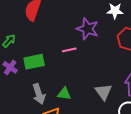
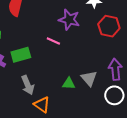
pink line: (69, 50) -> (53, 41), turned 40
green triangle: (64, 94) -> (69, 84), moved

